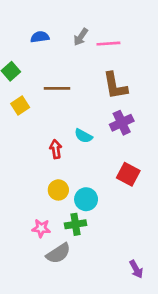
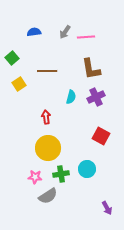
cyan semicircle: (83, 136) -> (71, 97), moved, turned -104
yellow circle: (58, 190) -> (48, 148), size x1.6
cyan circle: (86, 199) -> (87, 169), moved

